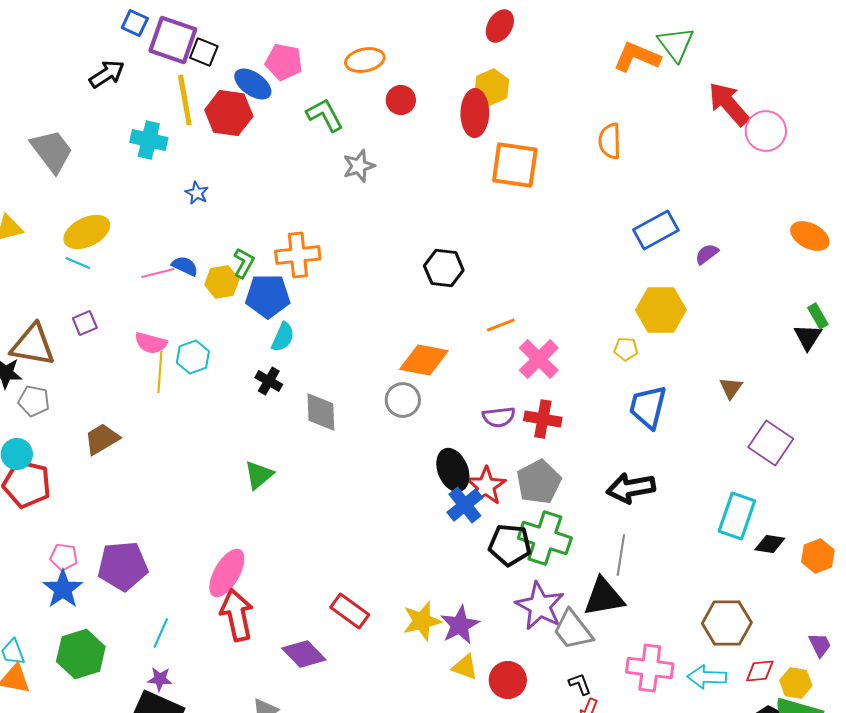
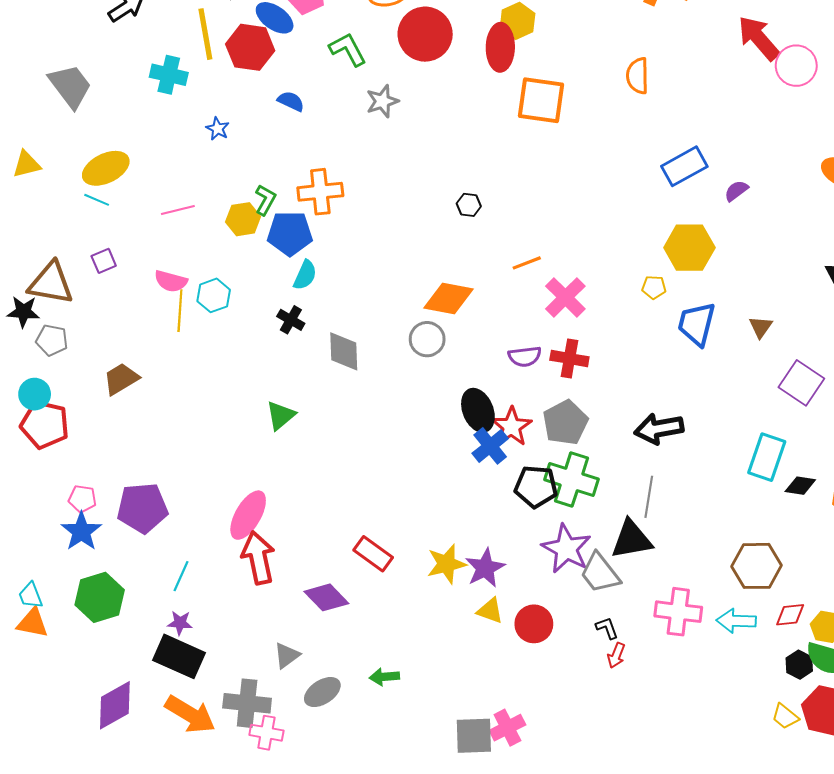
red circle: (401, 100) -> (425, 34), size x1.8
blue semicircle: (185, 266) -> (291, 101), moved
black hexagon: (444, 268) -> (469, 205), size x0.6
blue trapezoid: (648, 407) -> (697, 324), moved

